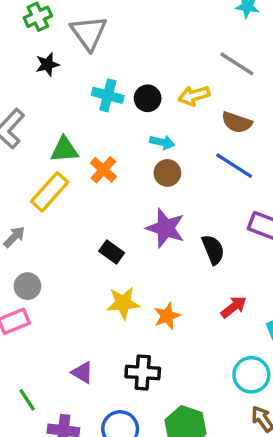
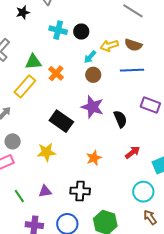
yellow arrow: (194, 96) -> (109, 46), moved
cyan arrow: (162, 142) -> (90, 57), turned 120
blue line: (234, 166) -> (132, 70), turned -35
black rectangle: (112, 252) -> (61, 121), size x1.6
yellow star: (123, 303) -> (46, 152), moved
purple triangle: (82, 373) -> (45, 191), turned -40
green line: (27, 400) -> (19, 196), moved

